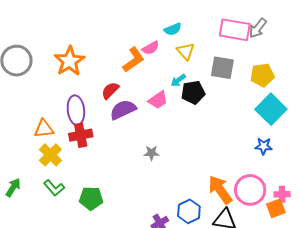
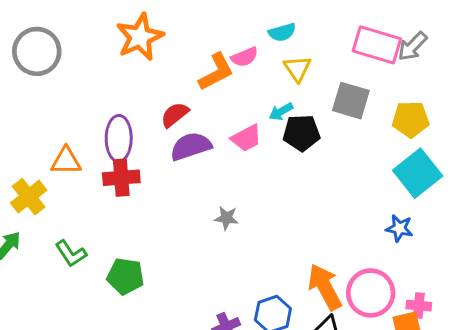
orange star: (69, 61) -> (140, 37), moved
yellow cross: (50, 155) -> (29, 197), moved

